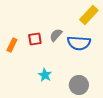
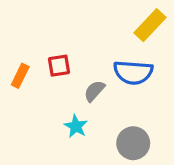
gray semicircle: (56, 35) -> (94, 91), moved

